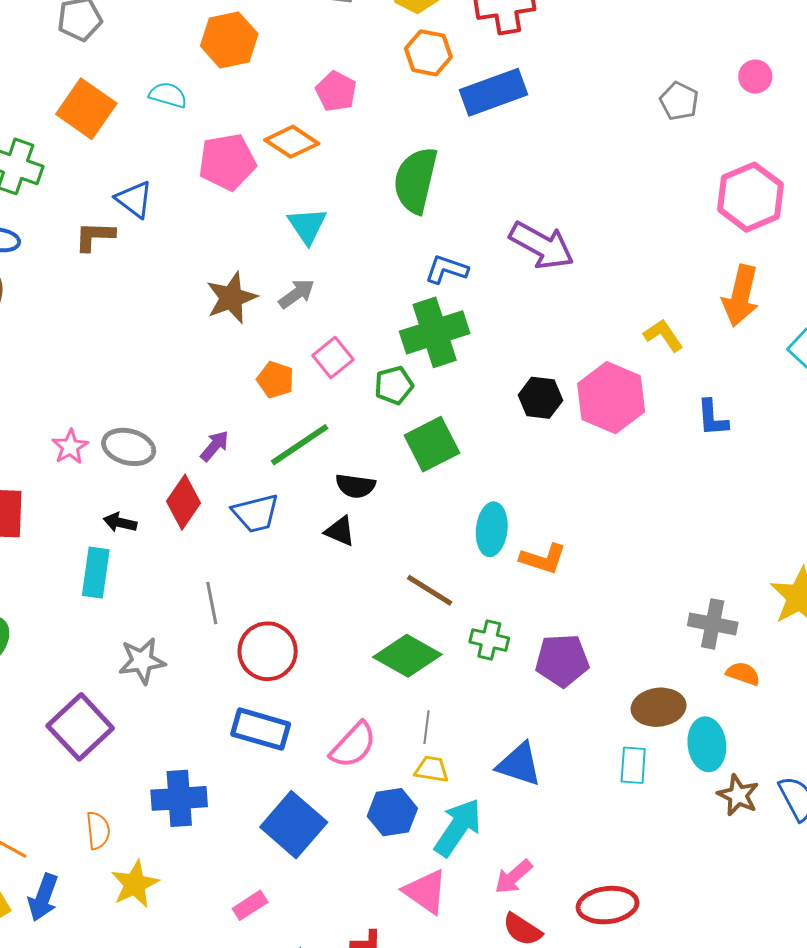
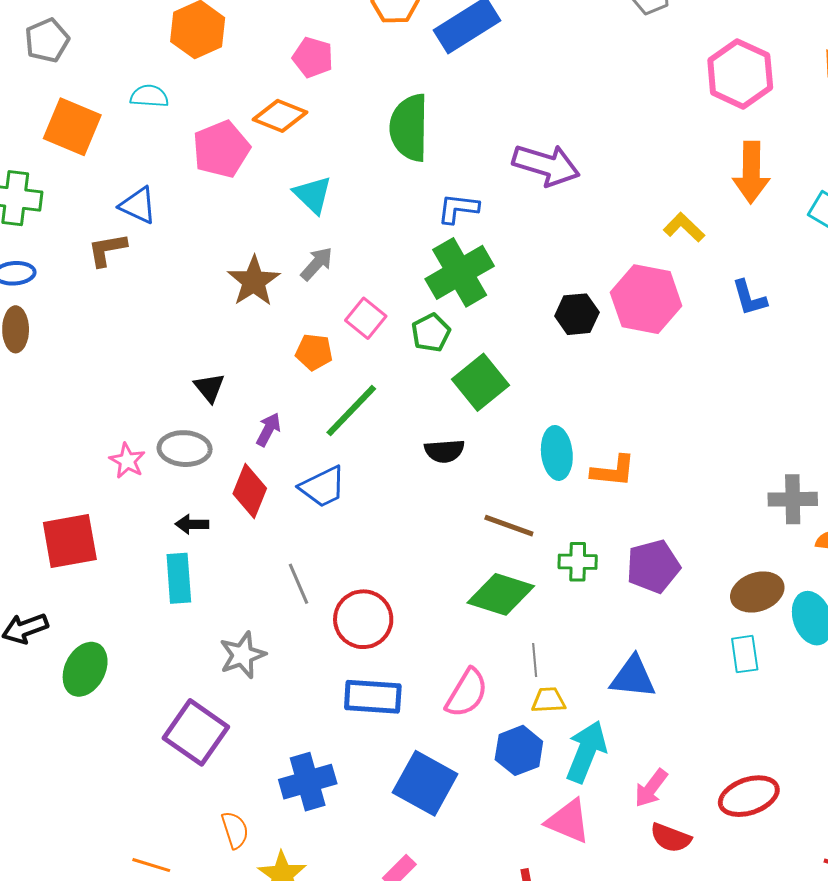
black semicircle: (355, 486) -> (444, 451), moved
black triangle: (340, 531) -> (209, 388), moved, turned 40

